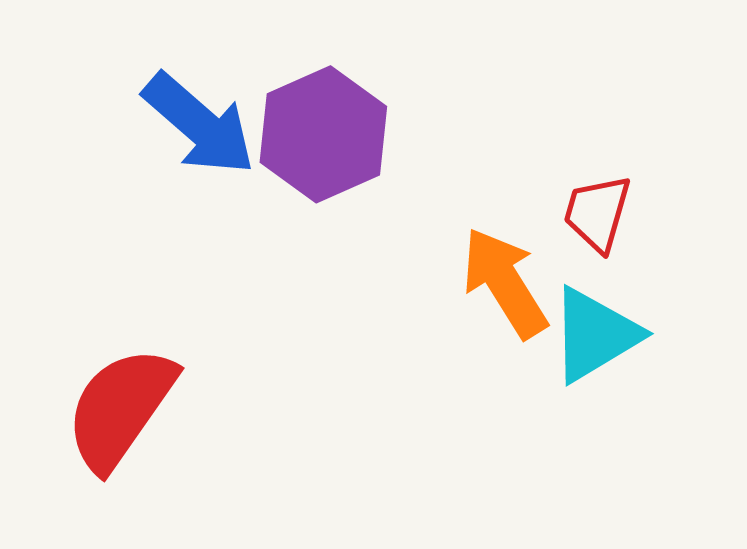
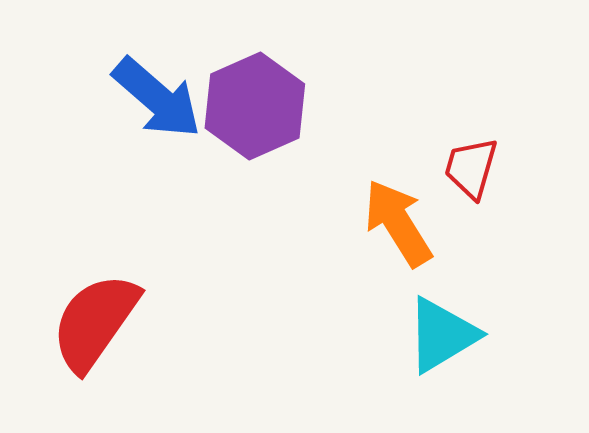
cyan triangle: (595, 335) -> (442, 335), moved

